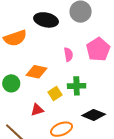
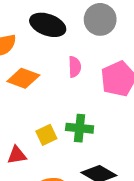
pink semicircle: (68, 54) -> (75, 67), moved
orange diamond: (37, 72) -> (23, 78), moved

